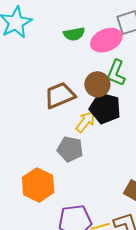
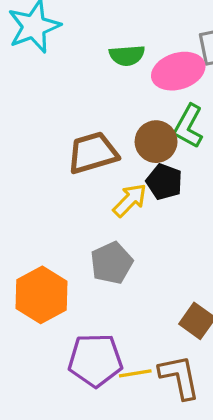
black pentagon: (105, 108) -> (164, 182), size x0.7
gray pentagon: (70, 149) -> (112, 263), moved, turned 30

